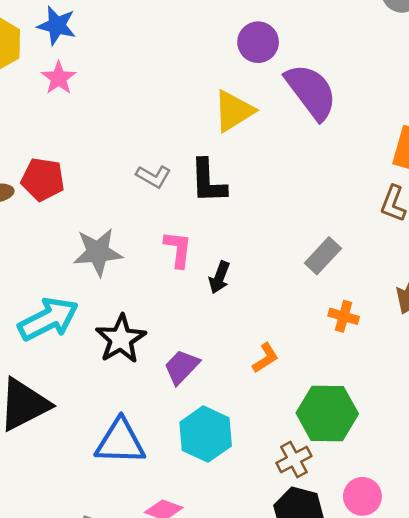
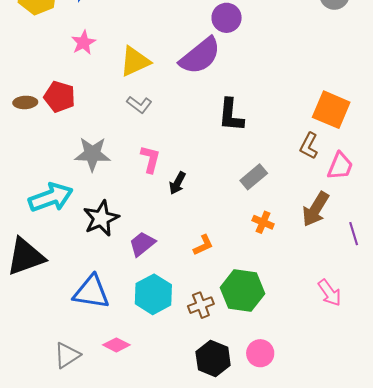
pink star: (59, 78) -> (84, 43), moved
purple semicircle: (311, 92) -> (200, 56), moved, turned 81
yellow triangle: (234, 111) -> (135, 61), moved
black L-shape: (208, 181) -> (231, 115), moved
brown cross: (294, 459) -> (201, 305), moved

